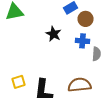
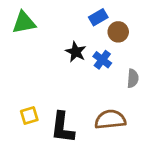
blue cross: (82, 41) -> (102, 60), moved, turned 32

